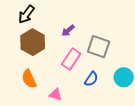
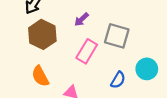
blue semicircle: (91, 79) -> (118, 80), moved

